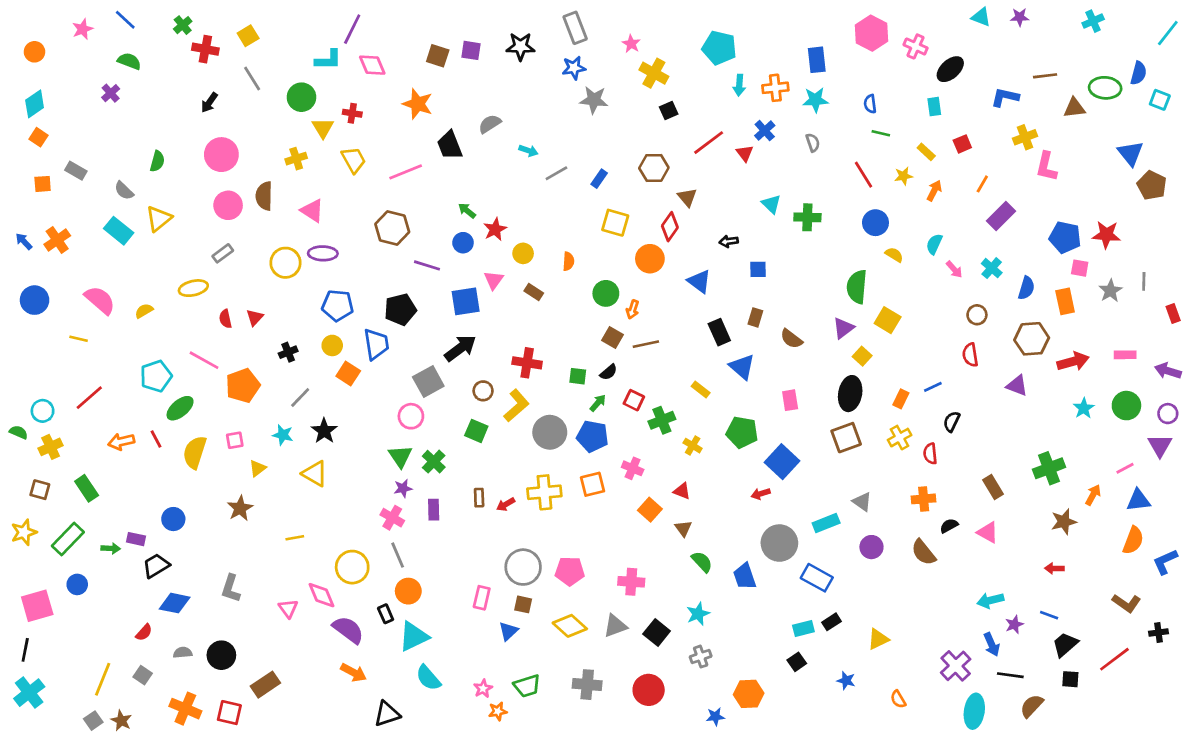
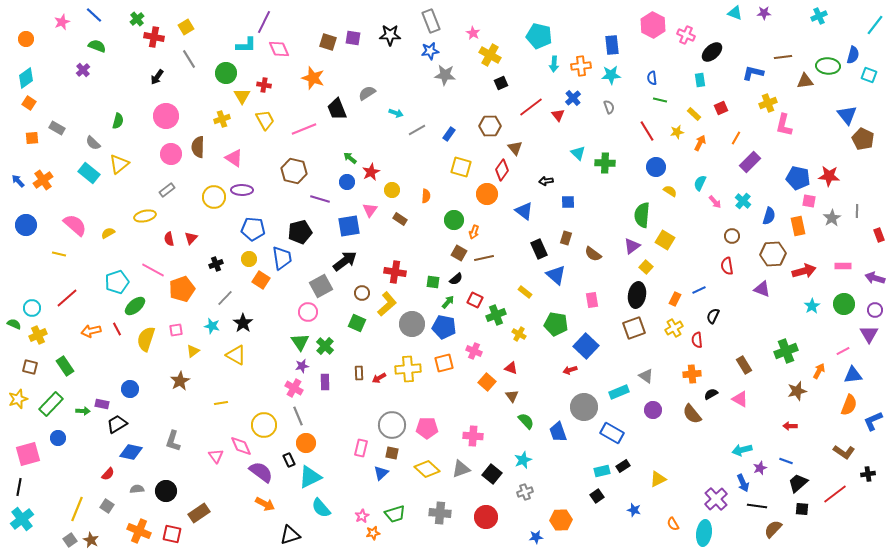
cyan ellipse: (974, 711) -> (704, 533), moved

